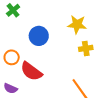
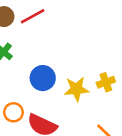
yellow star: (77, 25) -> (76, 89), moved

